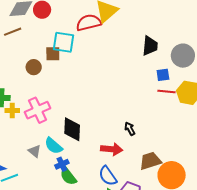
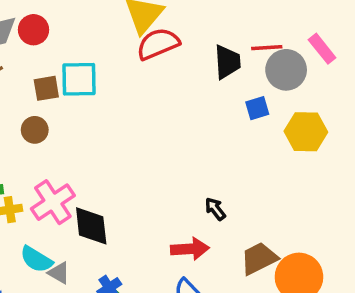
red semicircle: (89, 23) -> (158, 44), moved
brown square: (53, 54) -> (46, 88), moved
red line: (167, 92) -> (267, 48), moved
black diamond: (72, 129) -> (91, 226), moved
cyan semicircle: (54, 146) -> (36, 259), moved

